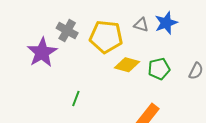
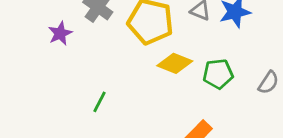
purple star: (42, 52) -> (60, 33), size x0.6

